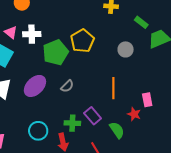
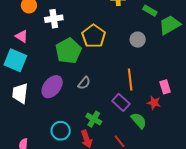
white cross: (32, 34) -> (54, 19), moved
purple rectangle: (93, 116) -> (121, 102), moved
green cross: (72, 123) -> (94, 119), turned 35

